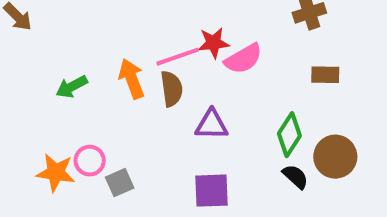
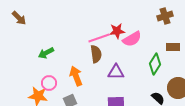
orange arrow: (132, 79) -> (76, 76), moved
green diamond: (289, 135) -> (155, 64), moved
pink circle: (90, 161) -> (49, 83), moved

